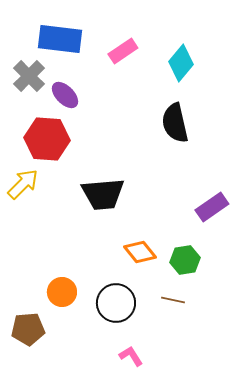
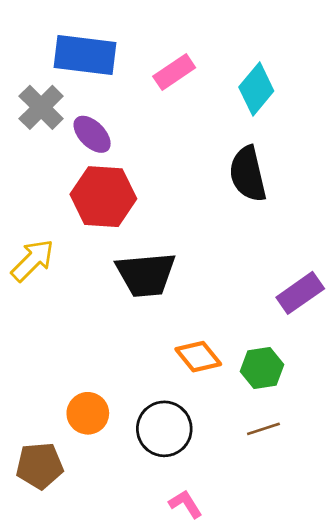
red hexagon: (47, 139) -> (103, 197), moved
brown line: (173, 300) -> (263, 429), moved, turned -30

